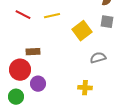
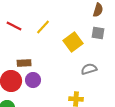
yellow line: (52, 16) -> (43, 27), turned -35
purple circle: (38, 84) -> (33, 80), moved

